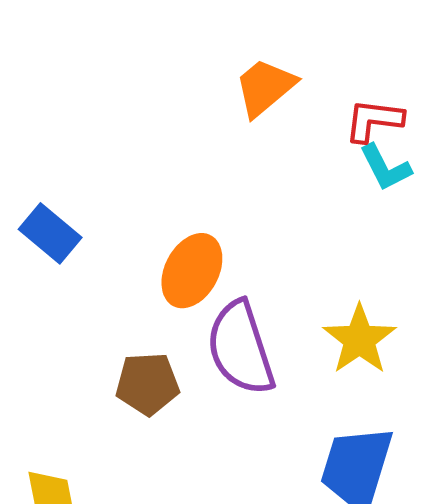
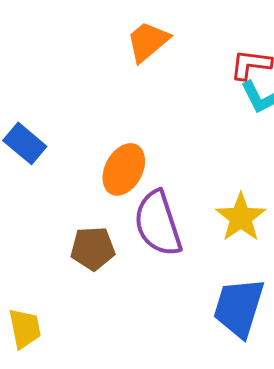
orange trapezoid: (265, 87) -> (148, 41), moved

